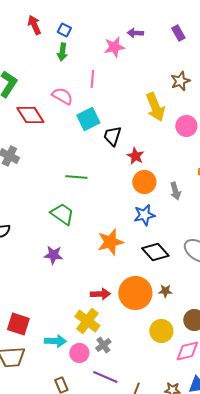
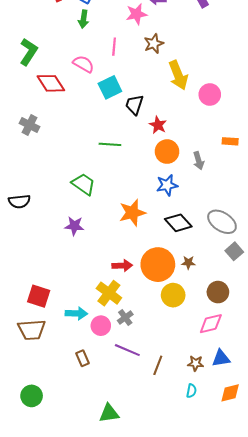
brown star: (180, 81) -> (154, 44), moved
green line: (76, 177) -> (110, 144), moved
yellow circle: (161, 331) -> (173, 295), moved

